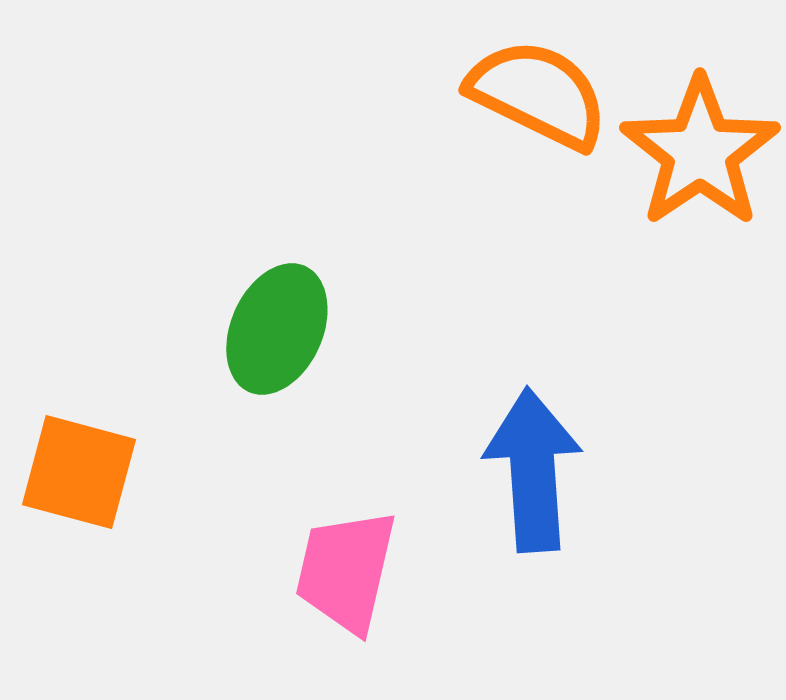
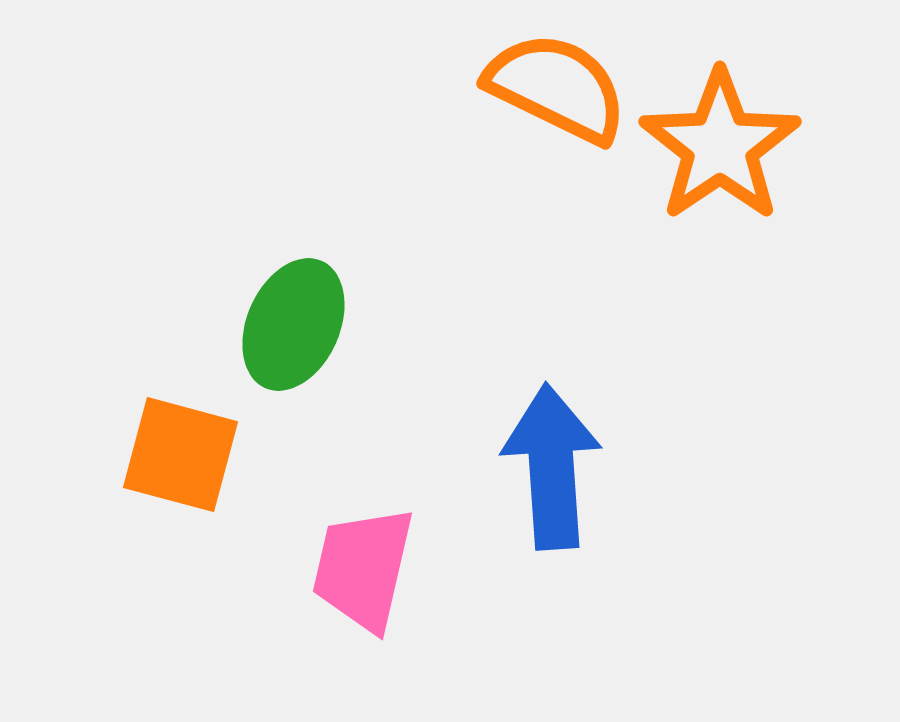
orange square: (79, 472) -> (181, 455), moved

